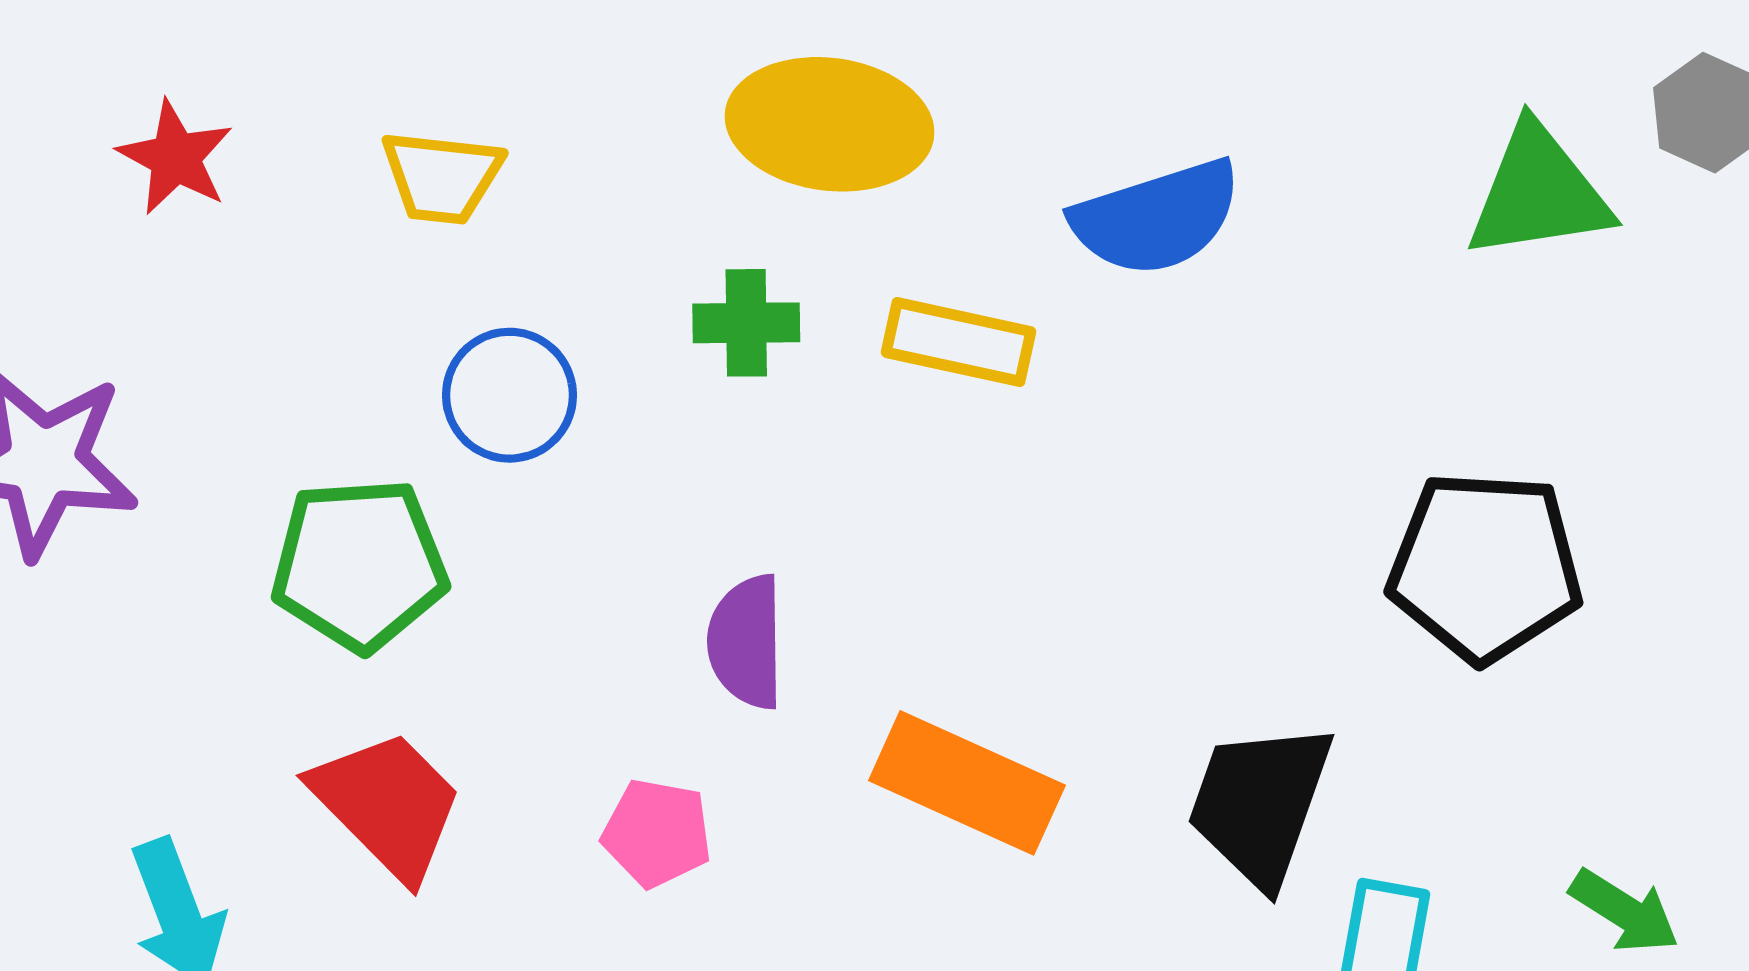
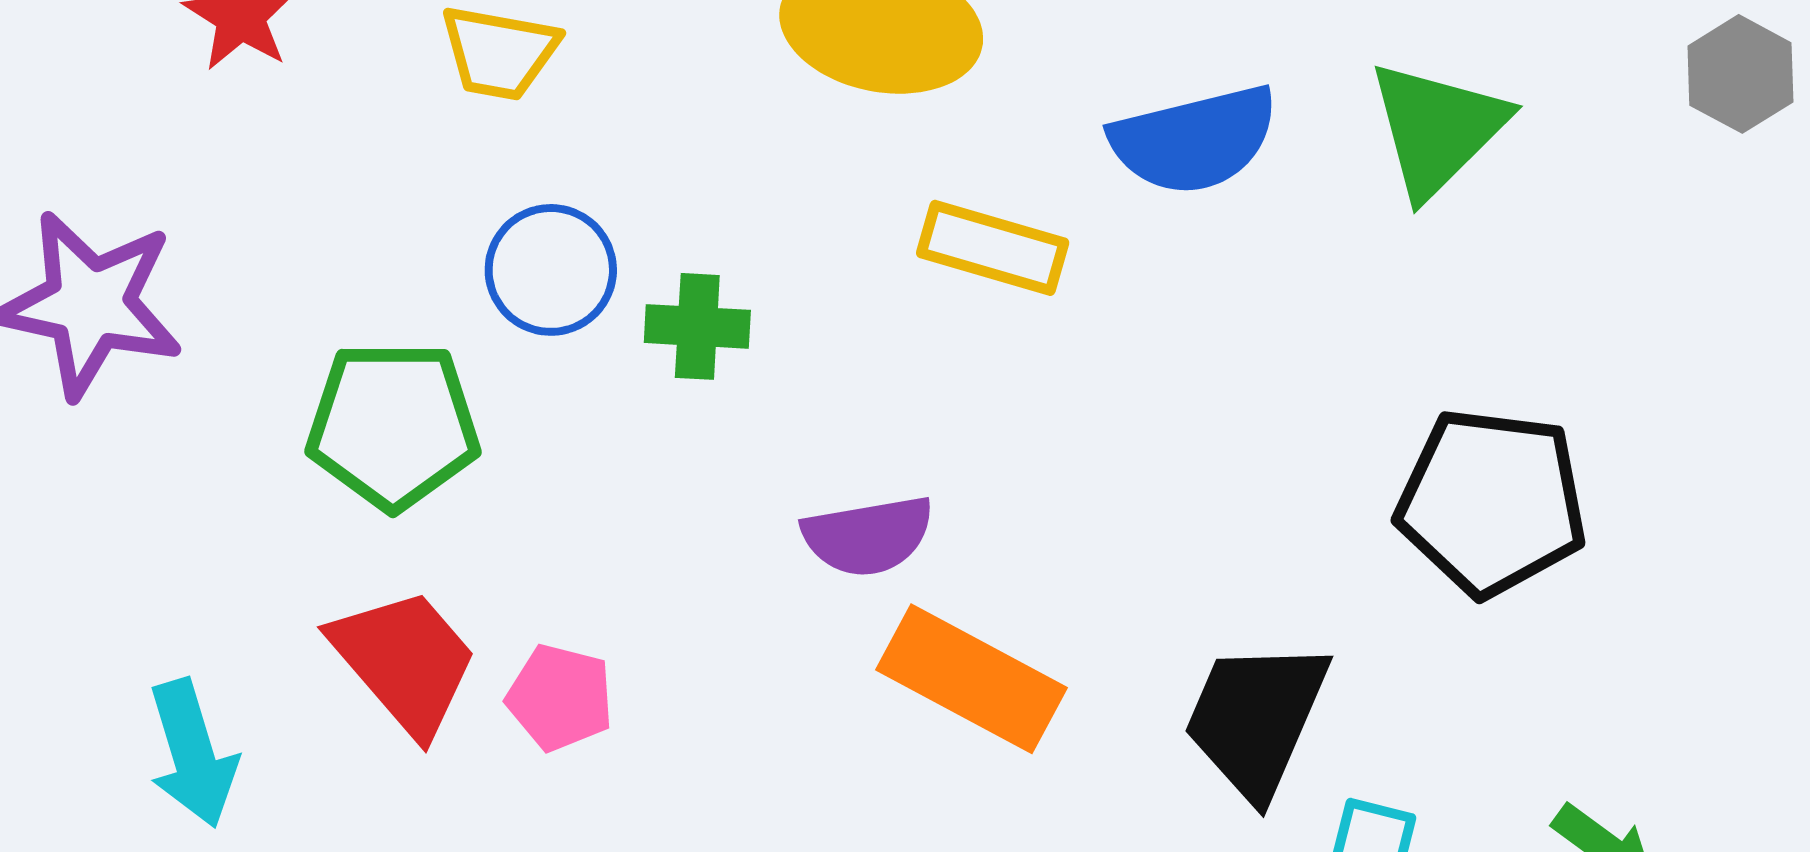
green triangle: (1539, 193) -> (1437, 129), moved, turned -40
green cross: (746, 323) -> (697, 326), moved
purple semicircle: (746, 642) -> (868, 536), moved, turned -103
pink pentagon: (657, 833) -> (560, 698), moved

